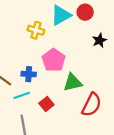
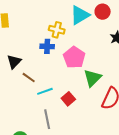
blue cross: (29, 74) -> (47, 46), moved
green triangle: (73, 82) -> (92, 78), turned -30

